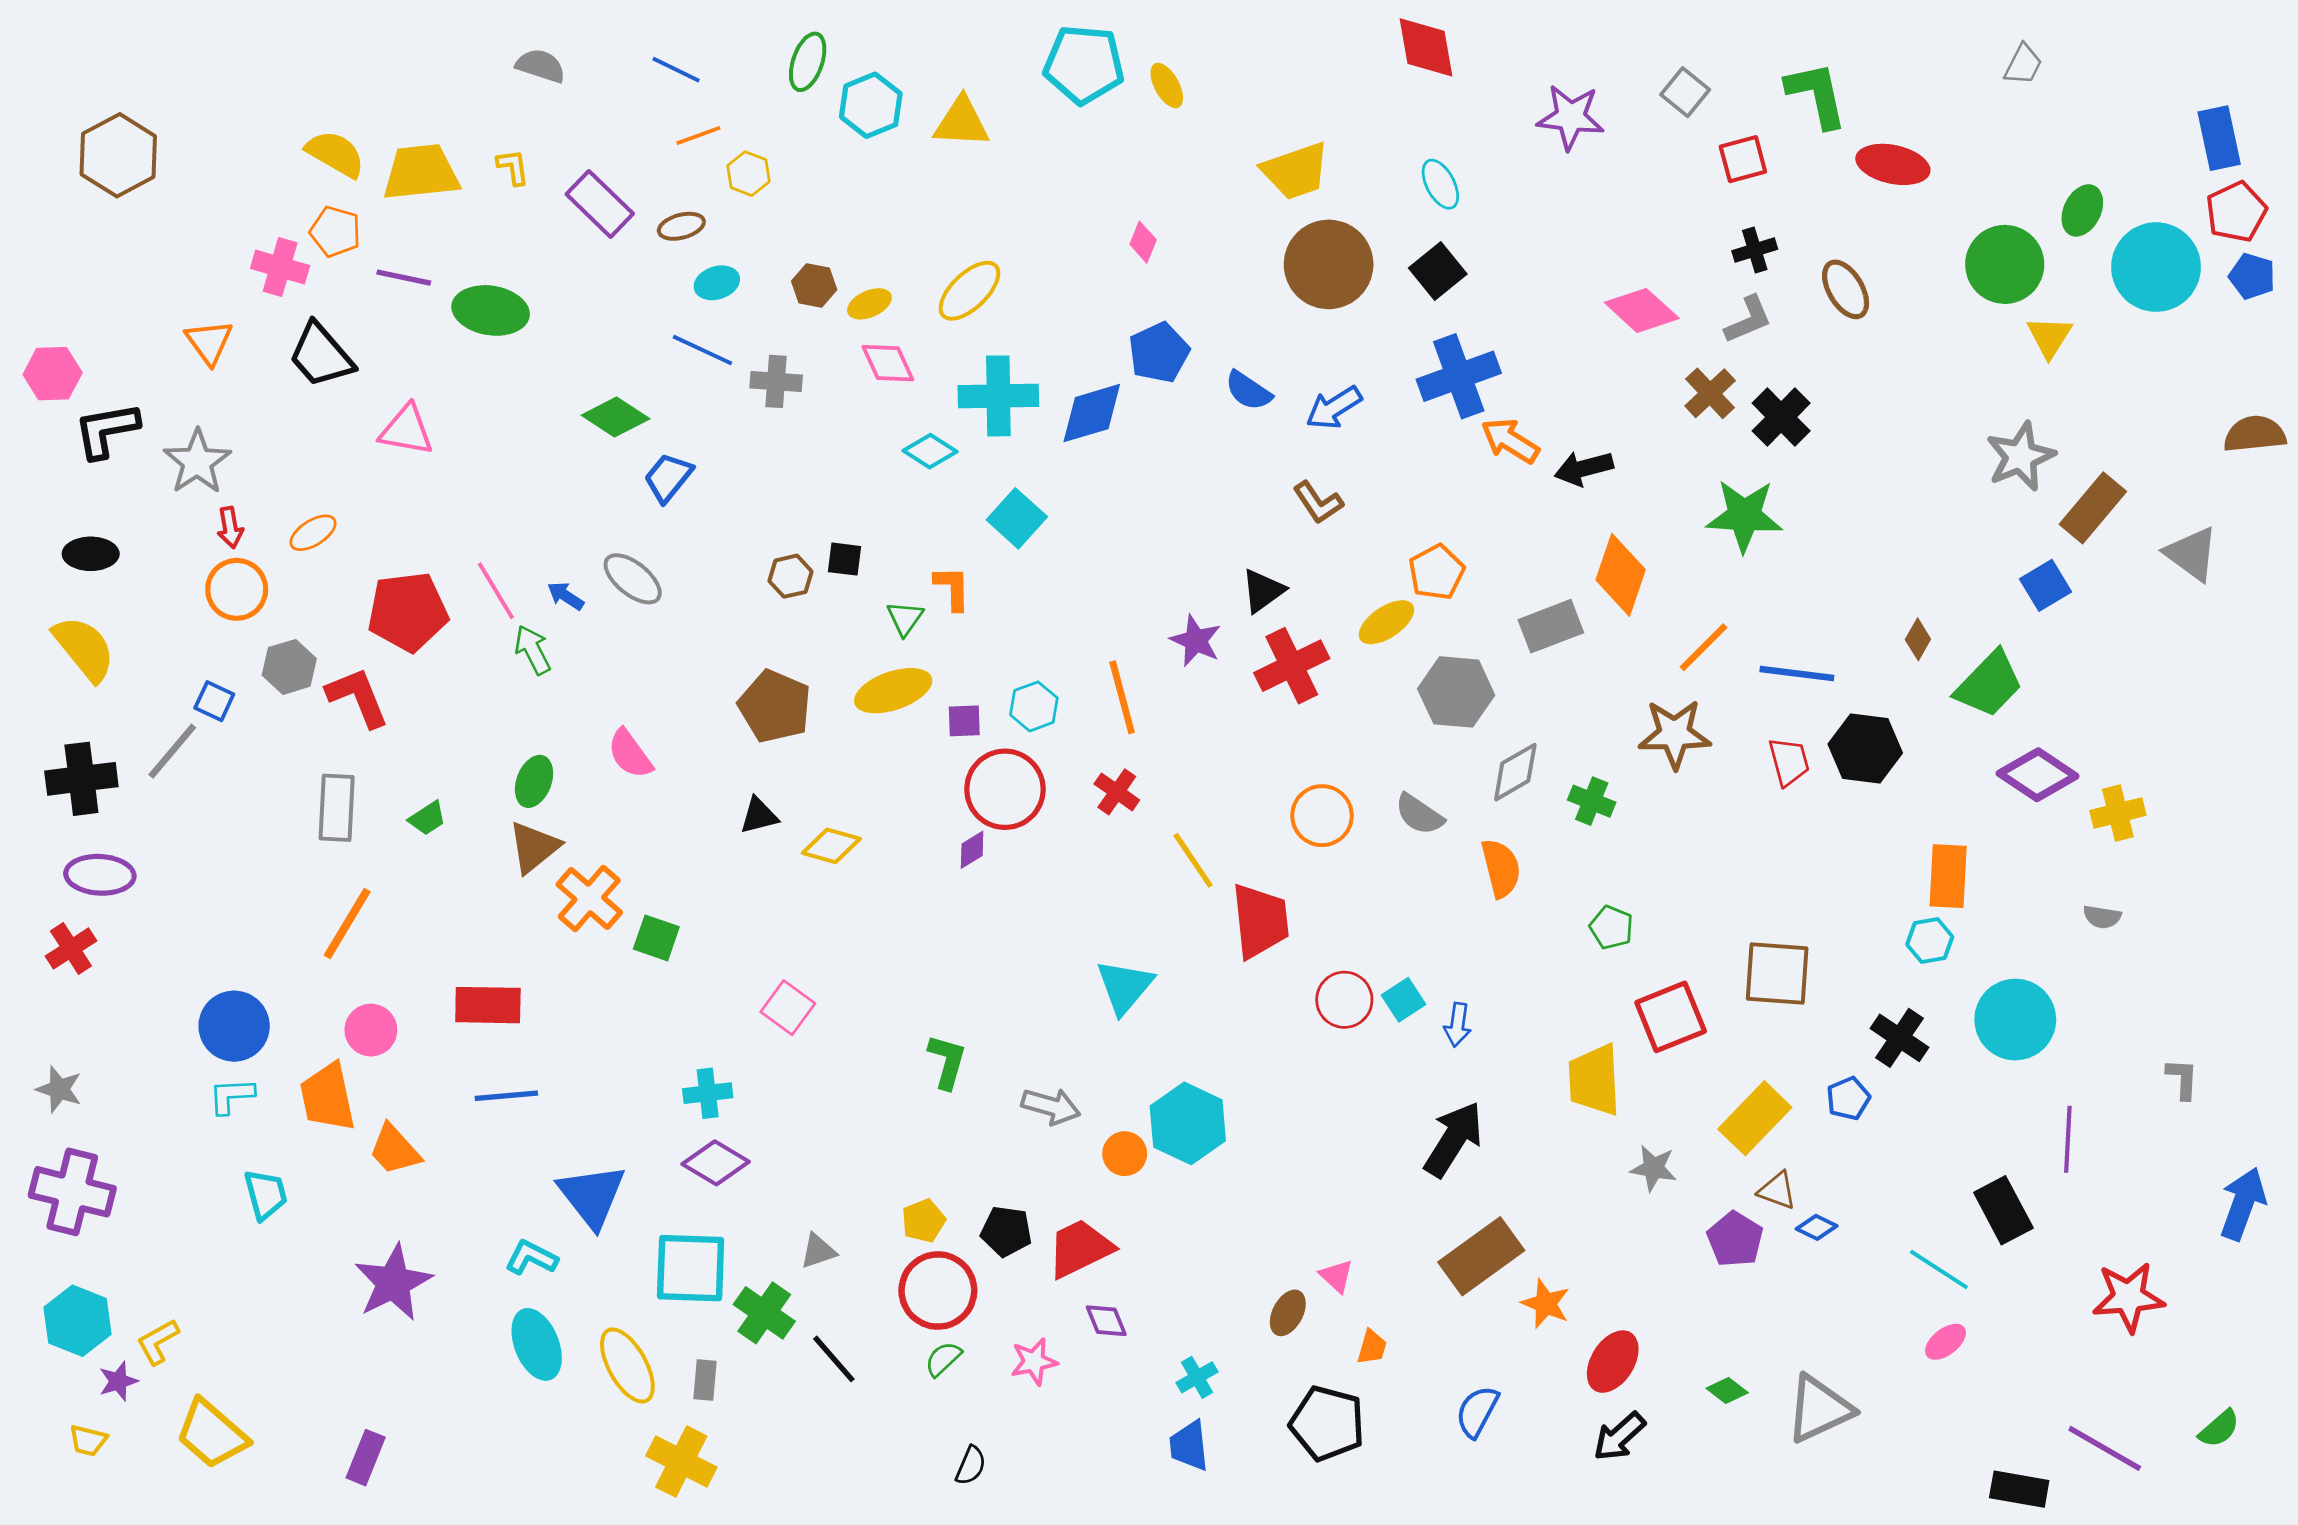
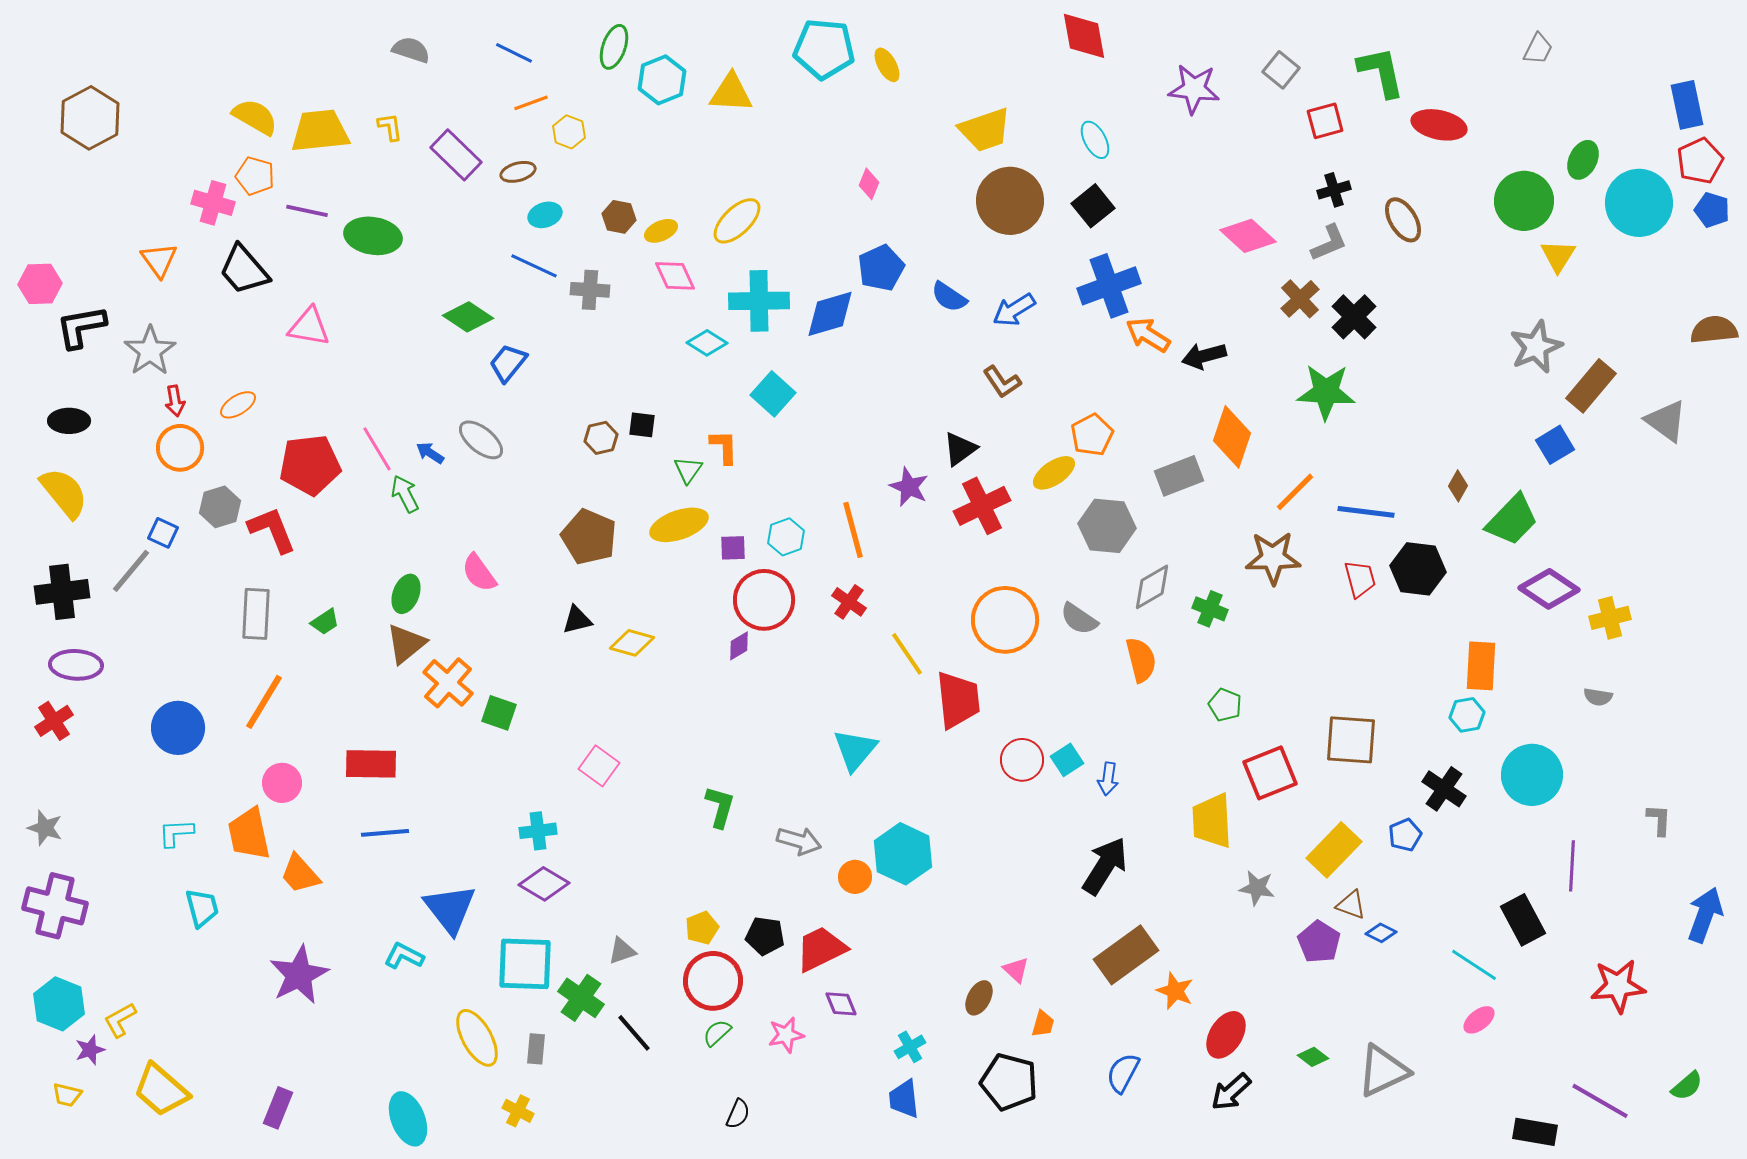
orange circle: (1322, 816) -> (1005, 620), size x1.4
blue circle: (234, 1026) -> (178, 728), moved
cyan ellipse: (537, 1344) -> (408, 1119), moved
yellow cross: (681, 1462) -> (518, 1111), size x0.6

